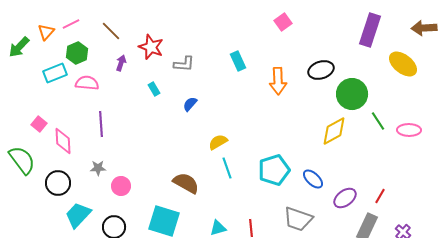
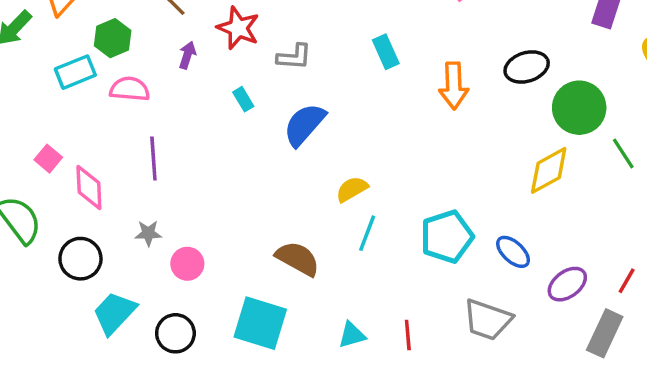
blue semicircle: (190, 104) -> (304, 125), size x1.8
cyan line: (227, 168) -> (367, 233), turned 40

